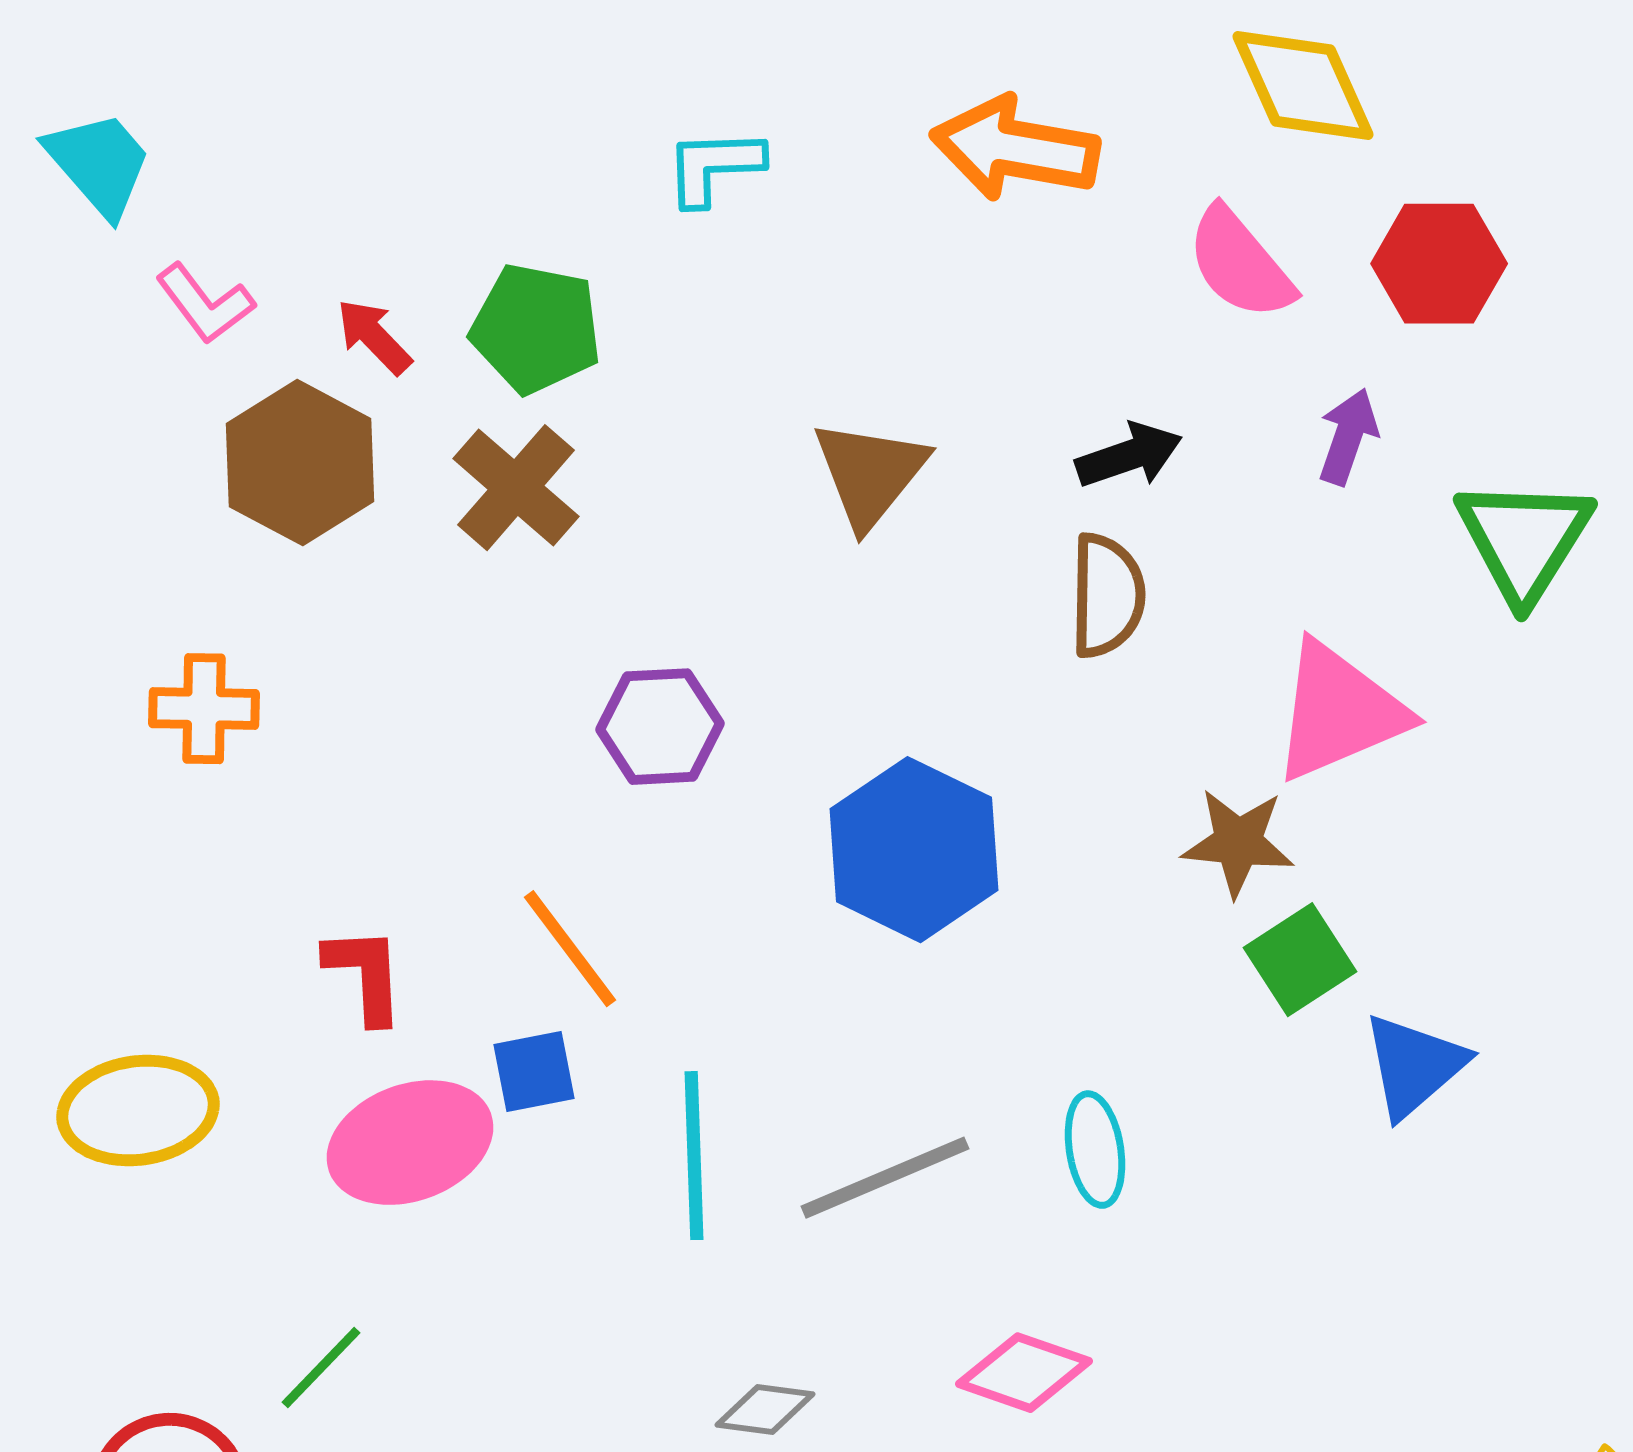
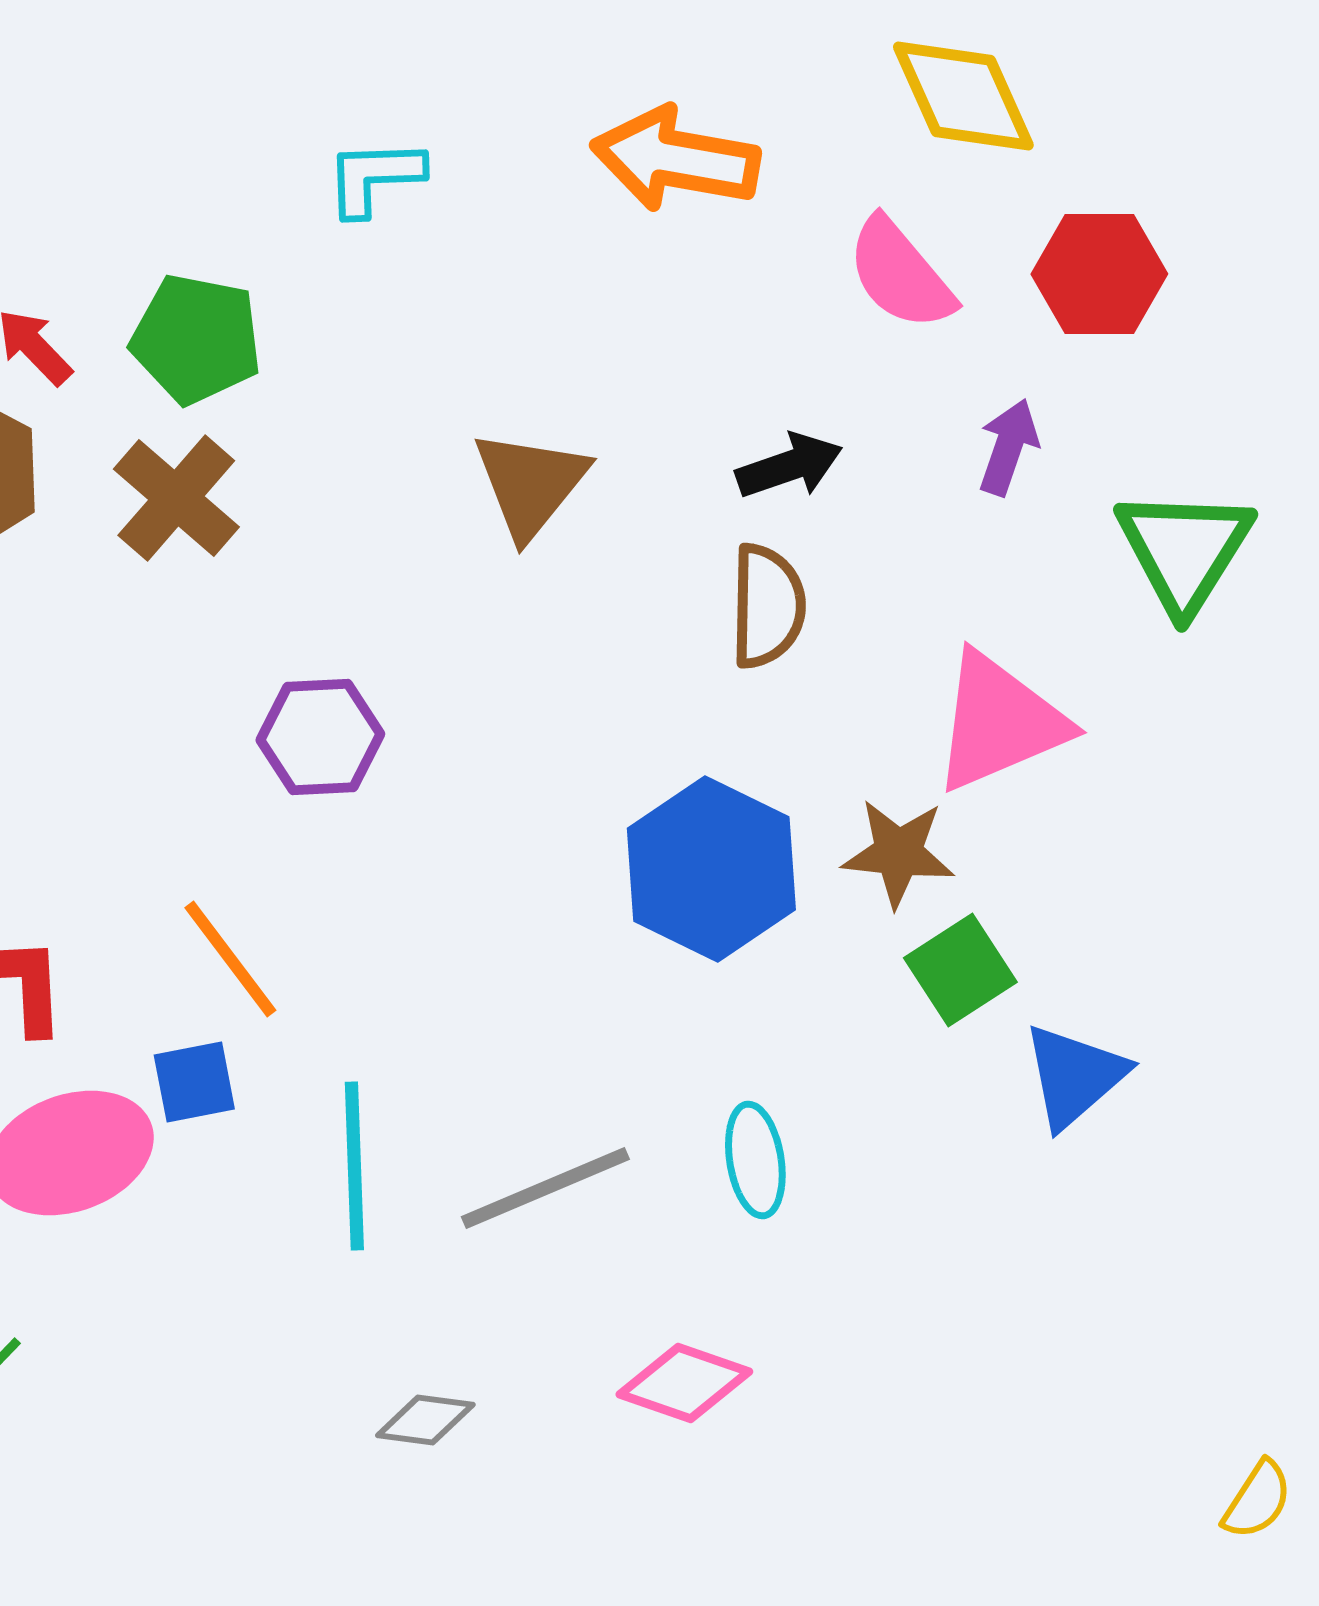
blue hexagon: (914, 850) -> (711, 869), moved

